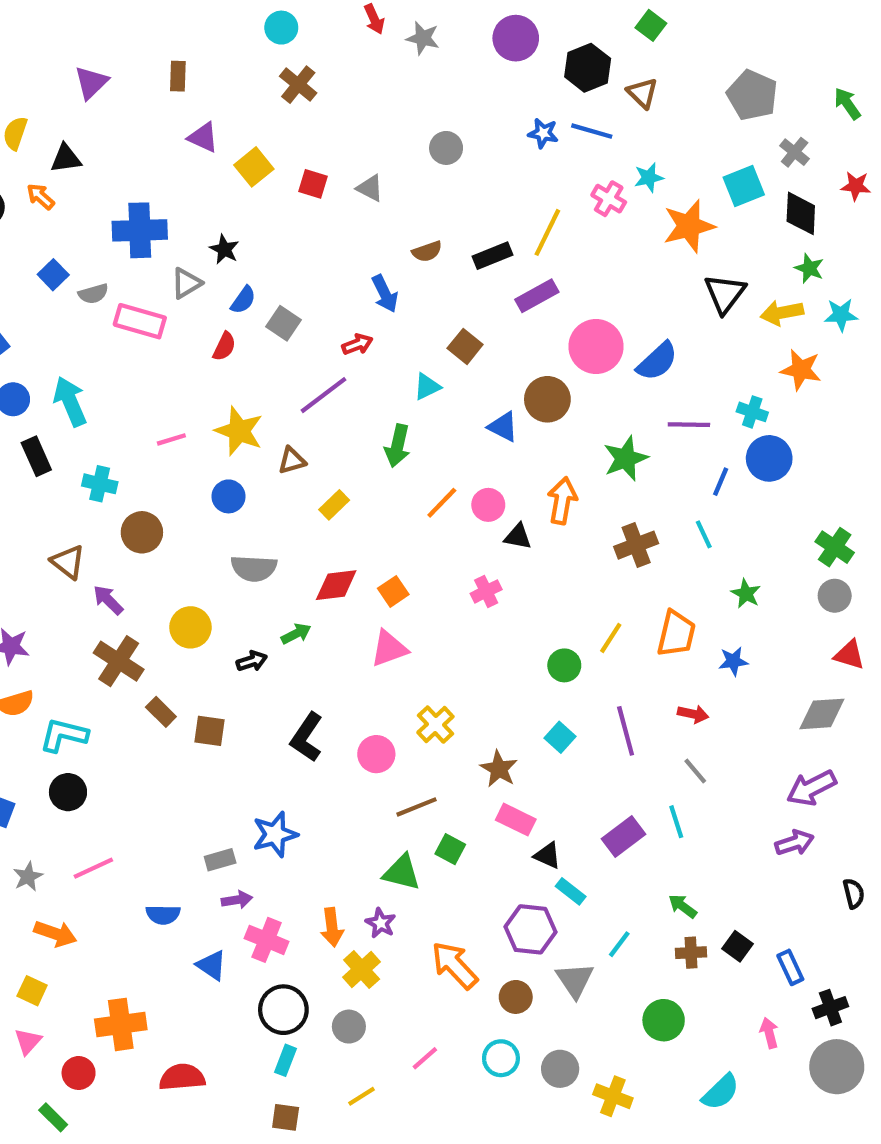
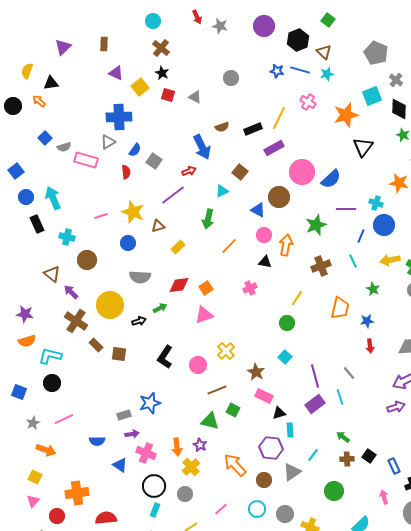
cyan star: (649, 178) -> (327, 74), moved
blue cross: (140, 230) -> (119, 117), moved
black star: (224, 249) -> (162, 73), moved
blue arrow: (385, 294) -> (202, 147), size x1.4
yellow arrow: (782, 313) -> (390, 260), moved
red semicircle: (224, 346) -> (126, 172), turned -32
pink circle: (488, 505) -> (264, 235), moved
yellow circle: (190, 627) -> (110, 305), size x1.4
yellow line: (611, 638) -> (297, 298), moved
red arrow: (693, 714) -> (370, 346), moved, turned 72
purple line: (626, 731) -> (315, 376), moved
black triangle: (547, 855) -> (279, 413), turned -40
cyan rectangle: (571, 891) -> (290, 430), turned 48
gray triangle: (575, 980) -> (292, 472), turned 30

